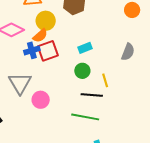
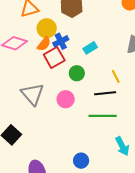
blue cross: (32, 50) -> (61, 41), moved
green circle: (82, 71) -> (77, 73), moved
pink circle: (41, 100) -> (66, 99), moved

